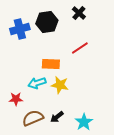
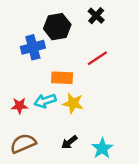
blue cross: (20, 29) -> (33, 47), moved
red star: (16, 99) -> (19, 106), moved
brown semicircle: (33, 118) -> (23, 143), moved

